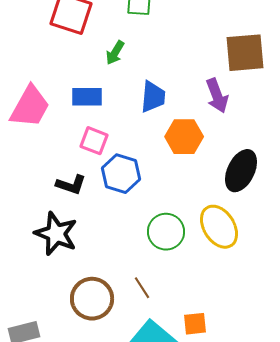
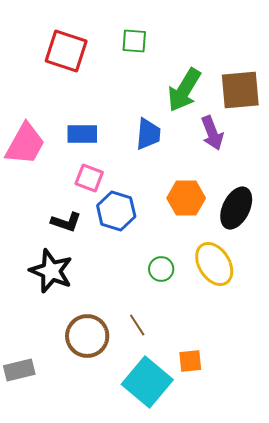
green arrow: (115, 53) -> (184, 90), moved, size x1.8
orange hexagon: (184, 137) -> (186, 198), moved
green circle: (166, 232) -> (161, 269), size x0.7

